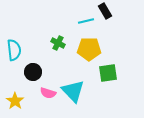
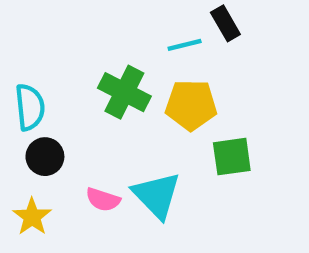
green cross: (58, 43) -> (124, 92), size x1.6
black circle: (33, 72) -> (45, 157), moved

